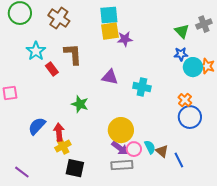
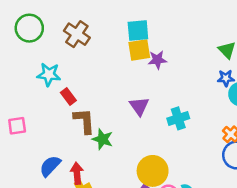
cyan star: (36, 51) -> (49, 74), turned -30
brown L-shape: (73, 54) -> (84, 121), moved
purple triangle: (110, 77) -> (139, 106), turned 42
cyan cross: (142, 87) -> (178, 118), turned -30

